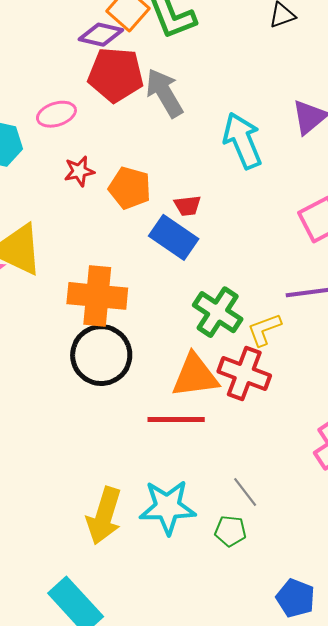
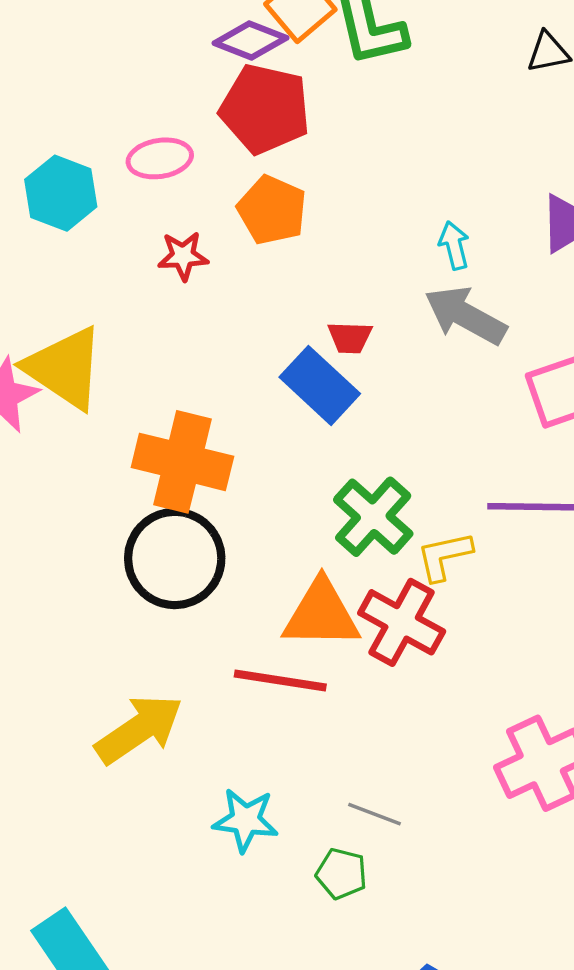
gray arrow: (164, 93) -> (465, 315), moved, turned -39
cyan arrow: (242, 141) -> (454, 245), size x0.5
orange pentagon: (130, 188) -> (272, 210), moved
gray line: (245, 492) -> (375, 814), turned -40
cyan star: (168, 507) -> (246, 820), size x0.7
yellow arrow: (104, 516) -> (139, 729), moved, turned -150

